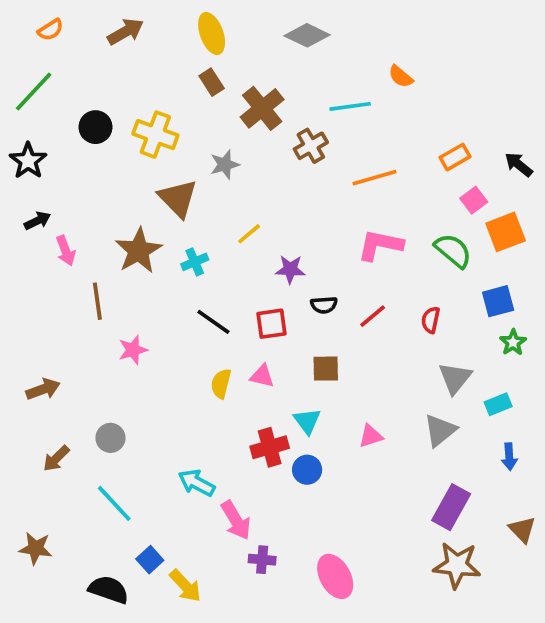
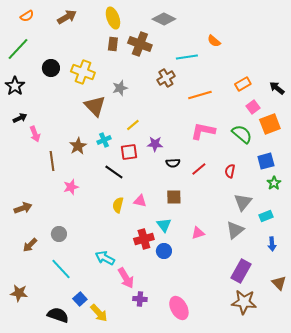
brown rectangle: (212, 82) -> (113, 44), turned 40
brown cross: (262, 108) -> (140, 44), moved, turned -30
brown star: (139, 251) -> (78, 146), moved, size x0.7
red square: (271, 324) -> (129, 152), moved

